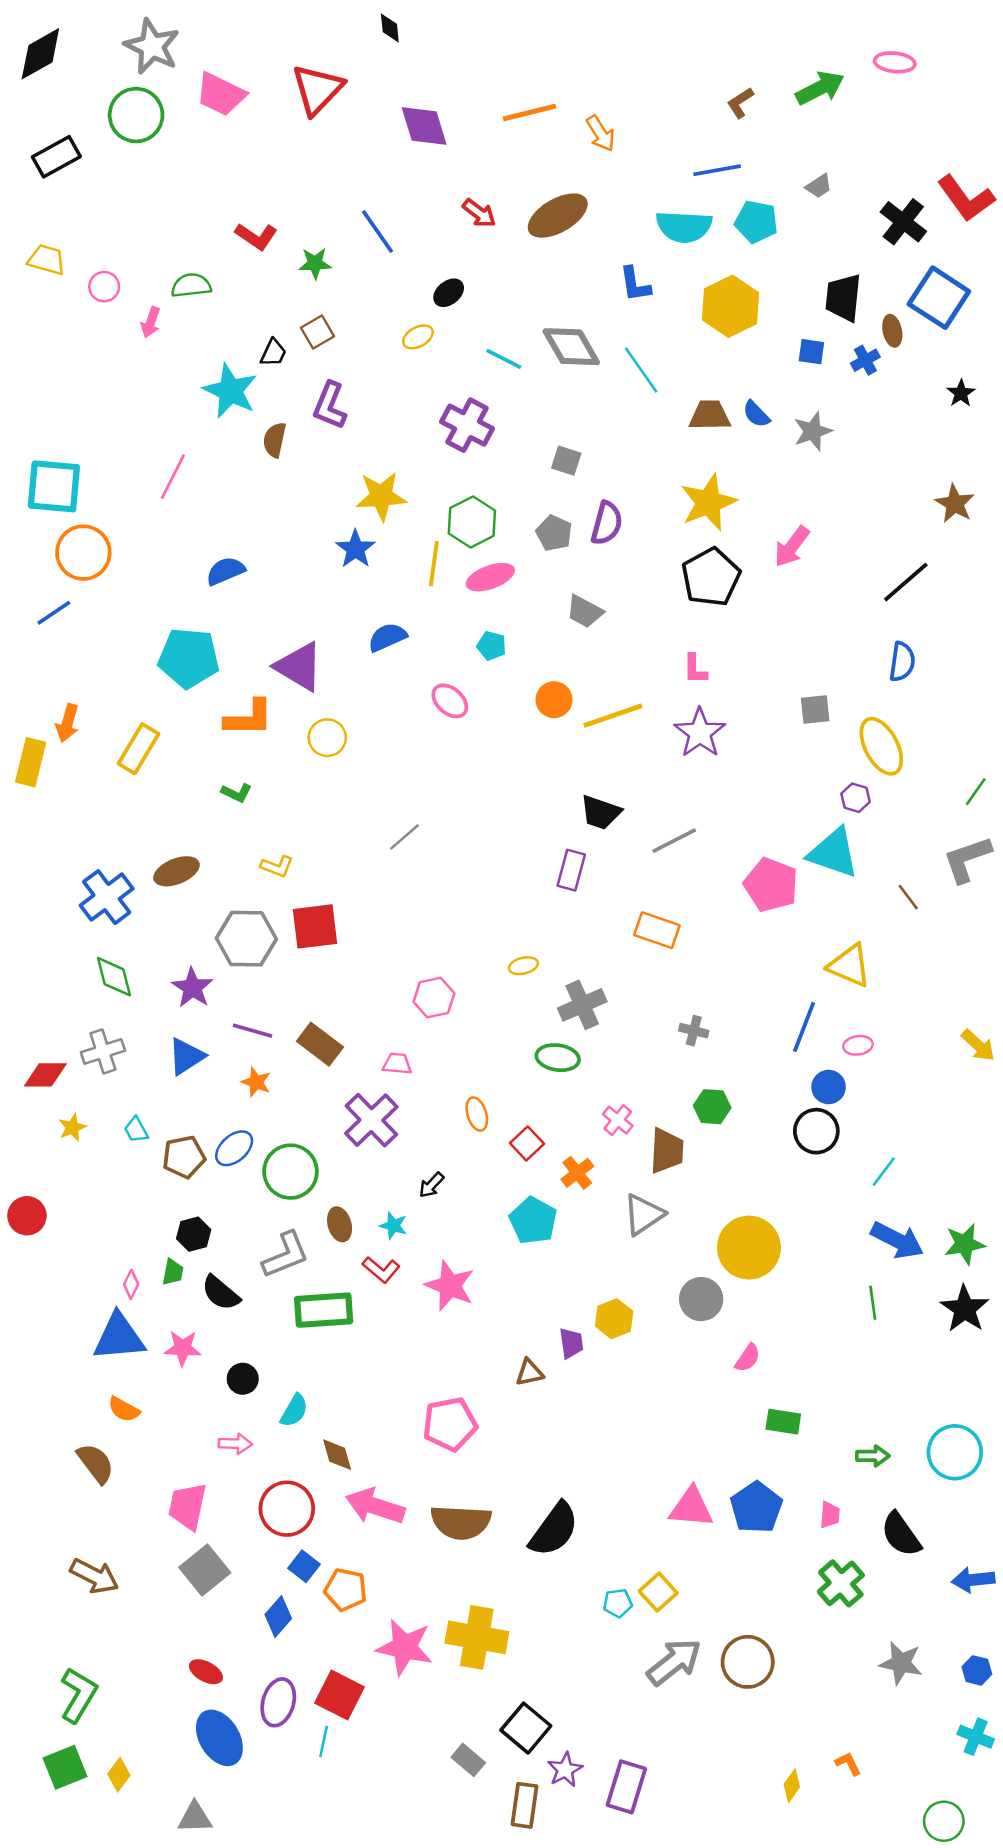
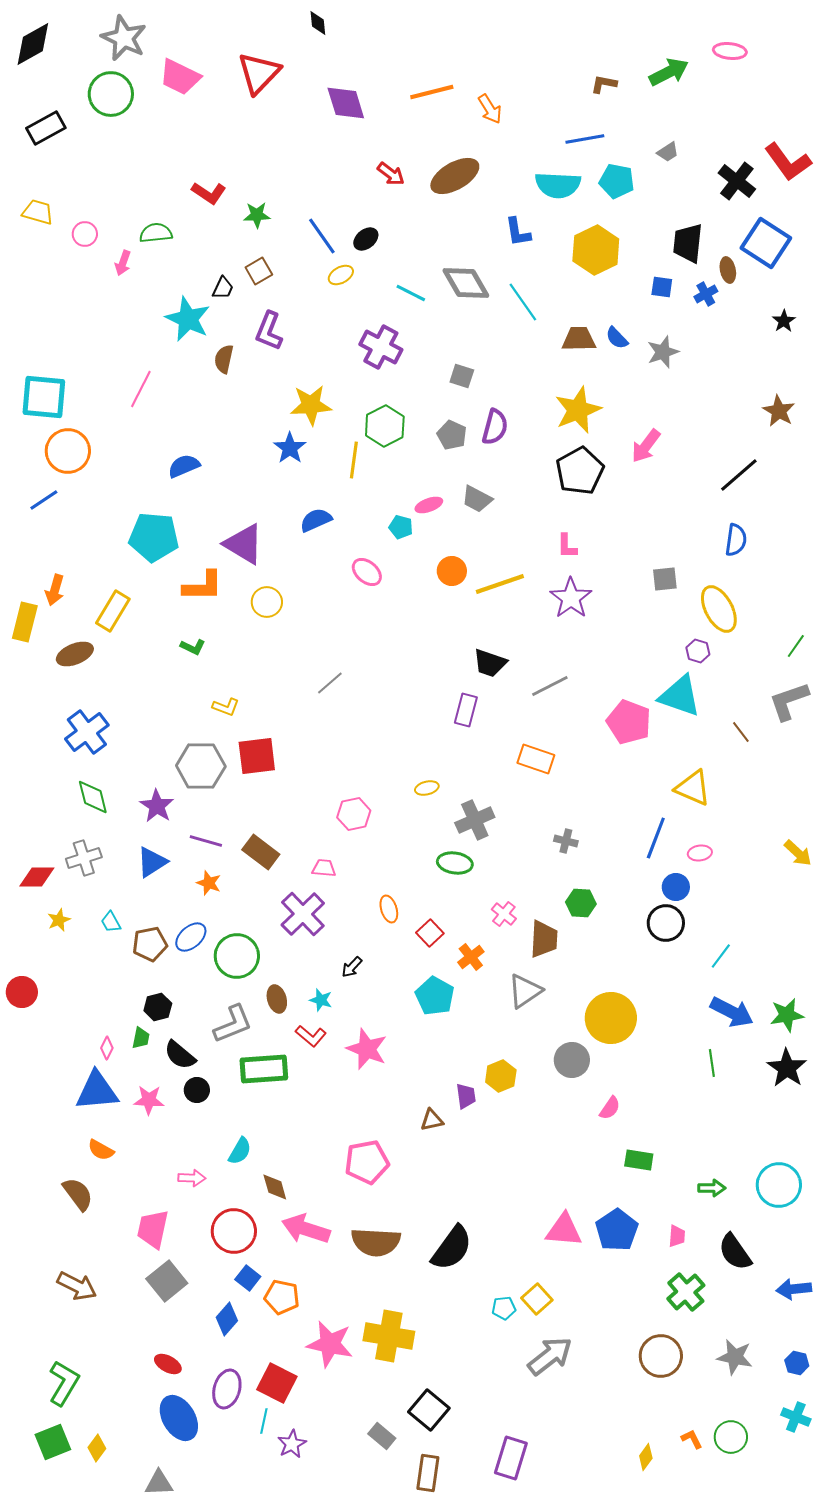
brown L-shape: (740, 103) -> (604, 84), turned 44
blue line: (378, 231) -> (322, 236), moved
pink ellipse: (490, 577) -> (429, 505), moved, size x0.7
brown ellipse: (177, 871) -> (75, 654), moved
black circle: (243, 1379) -> (197, 1090), moved
brown circle: (748, 1662) -> (661, 1356), moved
purple star: (565, 1770) -> (292, 1444), moved
green circle: (944, 1821) -> (731, 1437), moved

